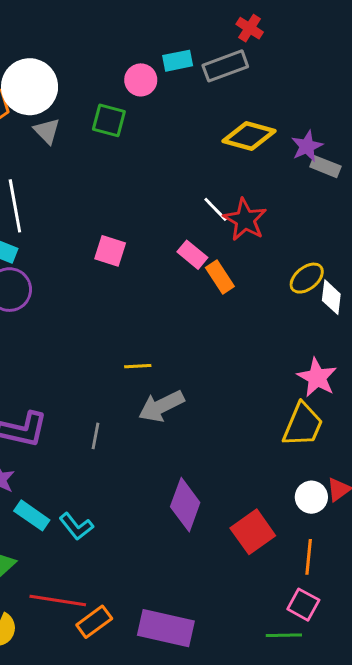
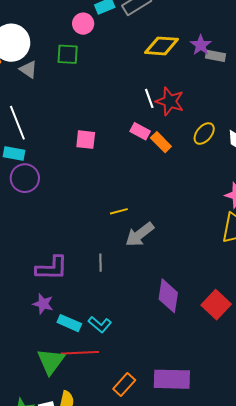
white line: (216, 209) -> (149, 98), turned 36
yellow ellipse: (307, 278) -> (204, 134), moved
red line: (58, 601) -> (80, 353), moved

